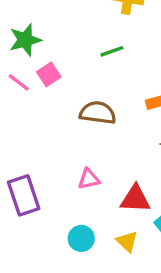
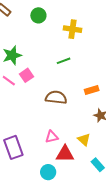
red triangle: (135, 199) -> (65, 154), moved
yellow triangle: (127, 241) -> (84, 140), moved

